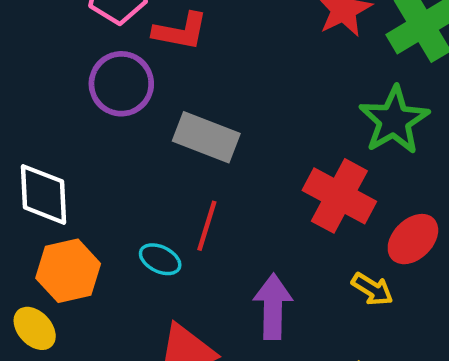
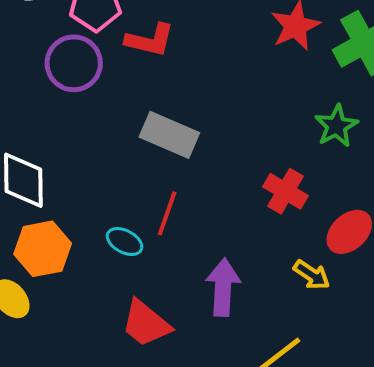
purple circle: (121, 84) -> (74, 63), moved
green star: (394, 120) -> (336, 126), size x0.7
red cross: (339, 196) -> (285, 191), size x0.7

